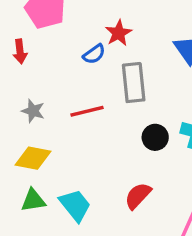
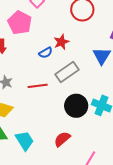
gray rectangle: (134, 83) -> (67, 72), turned 55
black circle: (155, 137) -> (76, 106), size x1.5

